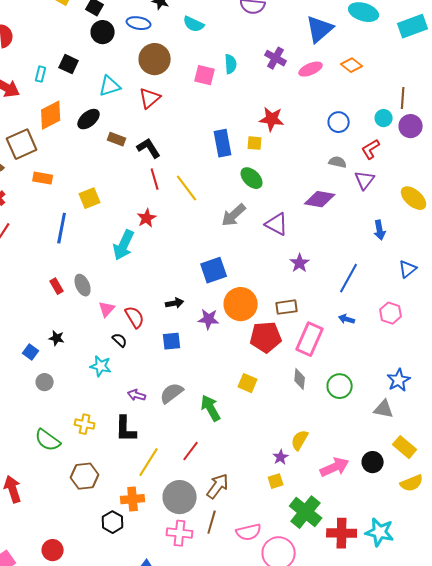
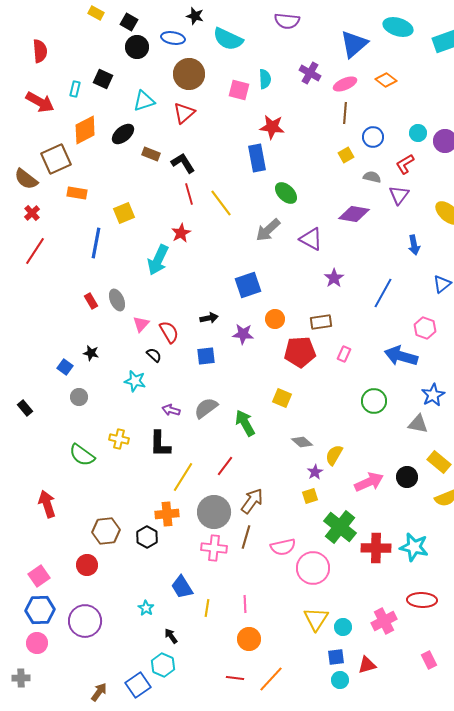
cyan semicircle: (194, 24) -> (228, 39), size x1.4
brown line: (403, 98) -> (345, 113), moved
red star: (272, 119) -> (272, 127), moved
yellow square: (255, 143) -> (346, 155), moved, turned -35
orange circle: (241, 304) -> (275, 319), size x0.6
blue arrow: (347, 319) -> (401, 356), moved, size x2.0
pink rectangle: (310, 339) -> (344, 354), size x0.5
gray diamond: (300, 379) -> (302, 442), moved, turned -55
brown hexagon: (85, 476) -> (106, 531), moved

